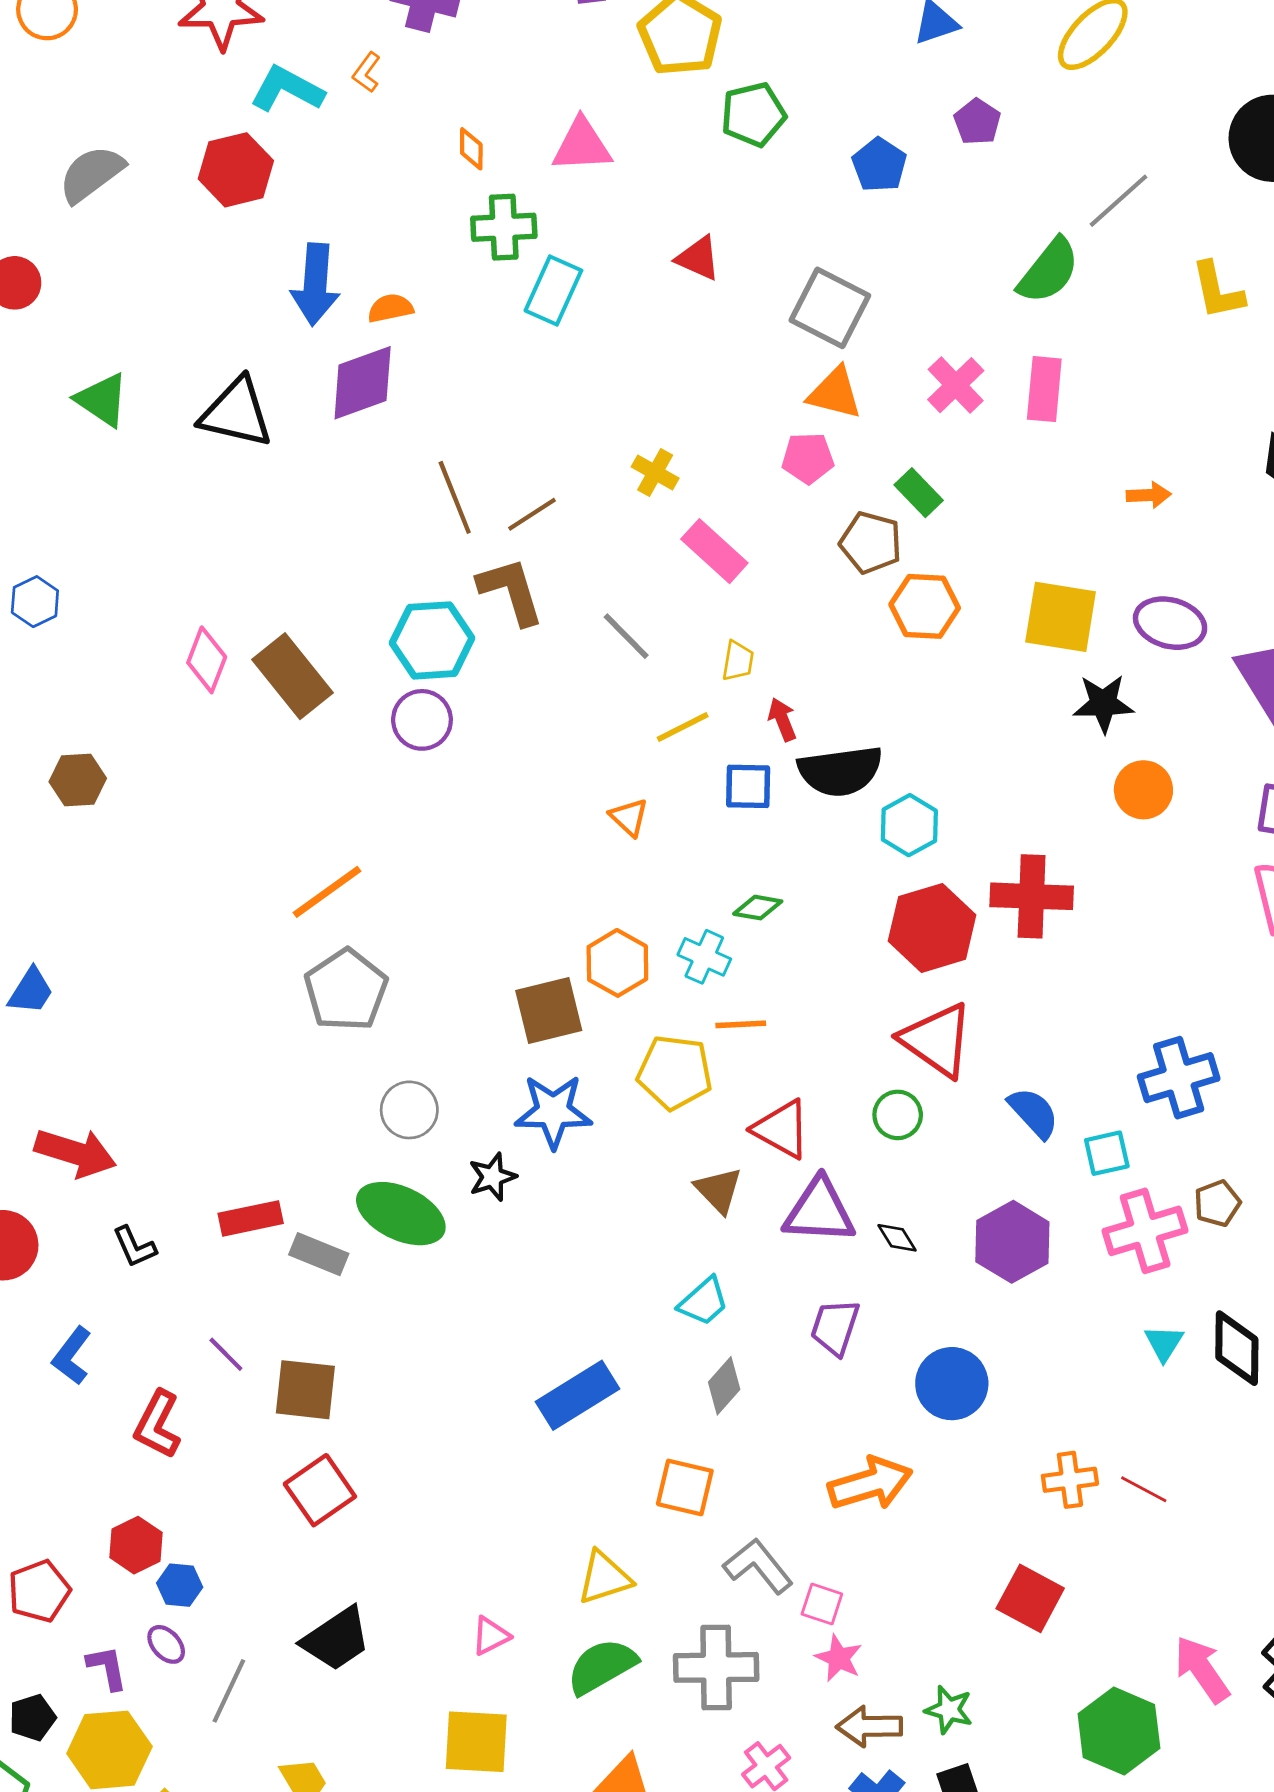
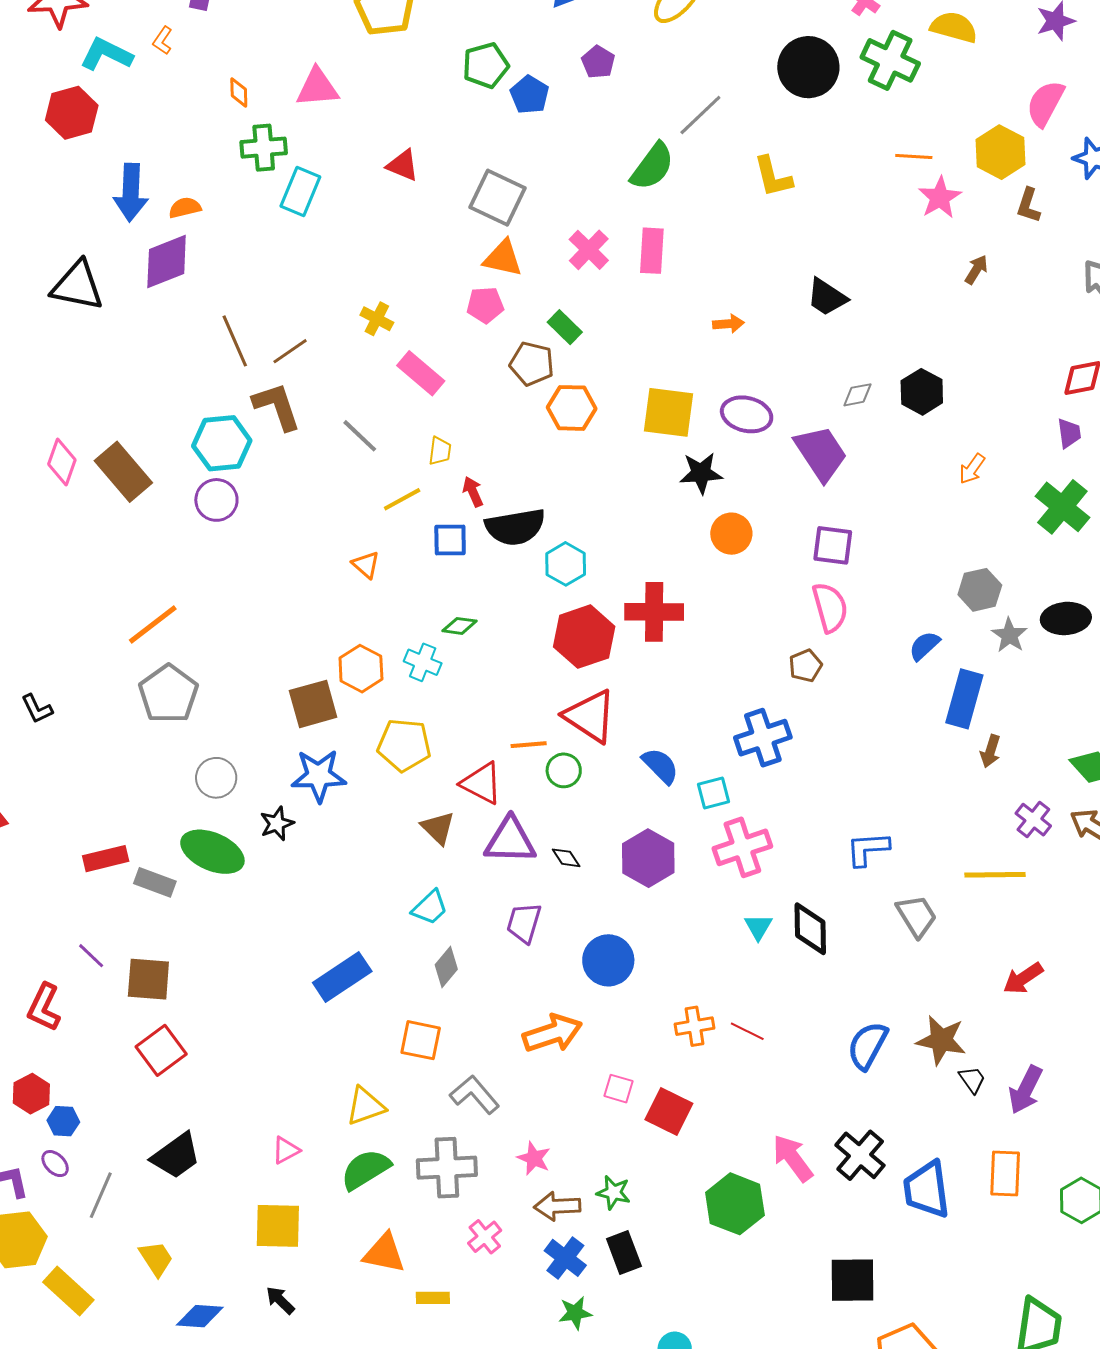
green pentagon: (753, 114) -> (486, 65), moved
orange line: (741, 1024) -> (529, 745), moved
brown pentagon: (1217, 1203) -> (805, 666), moved
black L-shape: (134, 1247) -> (37, 709), moved
pink square: (822, 1604) -> (618, 1089), moved

